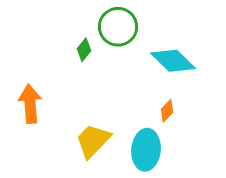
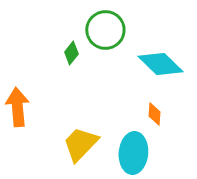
orange diamond: (167, 111) -> (154, 114), turned -40

